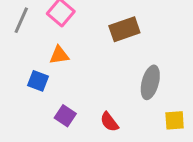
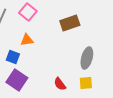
purple square: (65, 116) -> (17, 80), moved, size x1.5
yellow square: (175, 120) -> (86, 83), moved

